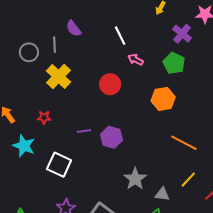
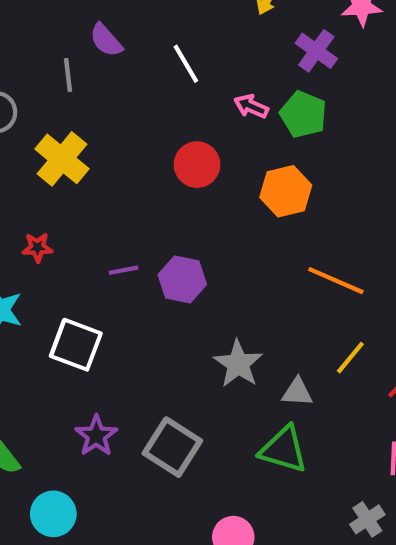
purple semicircle: (74, 28) -> (106, 40), moved
gray line: (55, 45) -> (68, 75), moved
pink arrow: (136, 60) -> (251, 106), moved
red circle: (110, 84) -> (197, 165), moved

